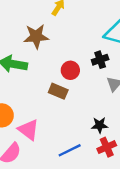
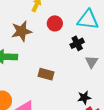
red circle: (70, 70) -> (55, 23), moved

